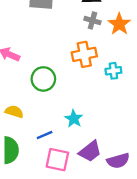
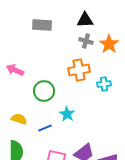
cyan star: (74, 119) -> (67, 114), moved
blue line: (45, 135) -> (45, 128), moved

